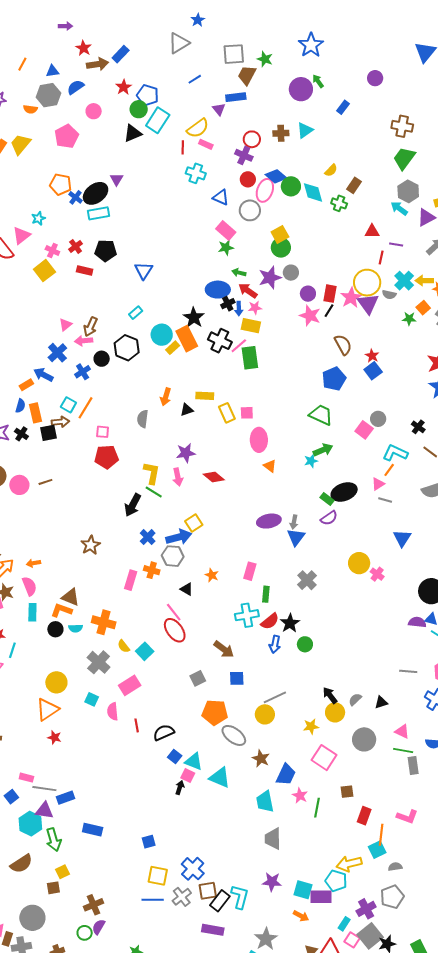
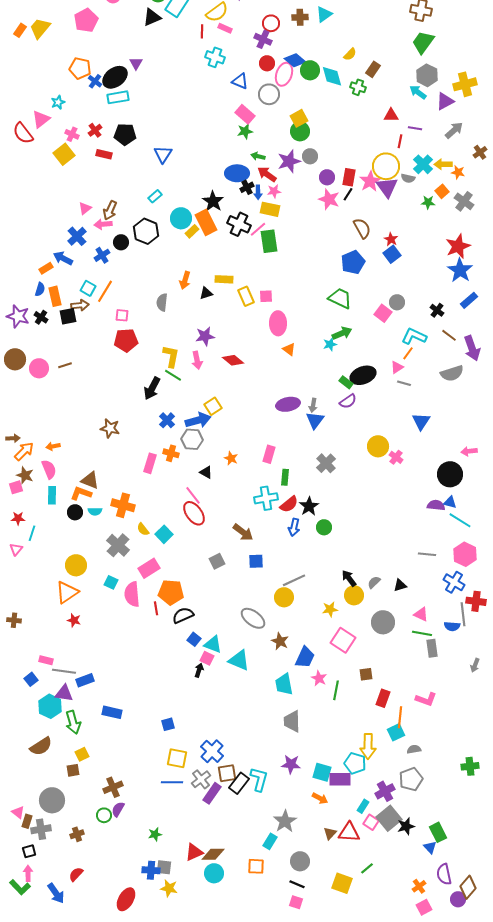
brown star: (91, 545) -> (110, 428), turned -30
pink semicircle: (113, 711) -> (132, 594), size x1.4
orange pentagon: (215, 712) -> (171, 592), moved
yellow arrow: (349, 864) -> (368, 746), turned -75
purple rectangle: (213, 930) -> (212, 793), moved, turned -65

